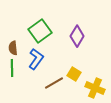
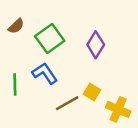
brown semicircle: (13, 48) -> (16, 26), moved, turned -128
blue L-shape: (36, 59) -> (45, 73), turned -70

